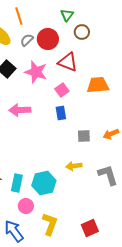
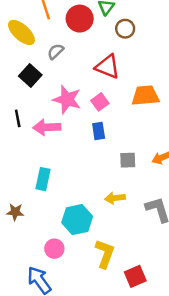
red circle: (48, 39) -> (80, 19), moved
gray semicircle: (27, 40) -> (56, 51), moved
pink star: (36, 72) -> (67, 99), moved
cyan rectangle: (17, 183) -> (43, 179), moved
yellow L-shape: (50, 224) -> (105, 254), moved

